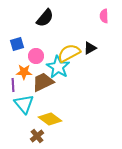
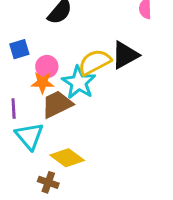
black triangle: (90, 48) -> (125, 55), size x1.5
orange star: (24, 72) -> (42, 82), moved
brown cross: (37, 136) -> (48, 182), turned -32

